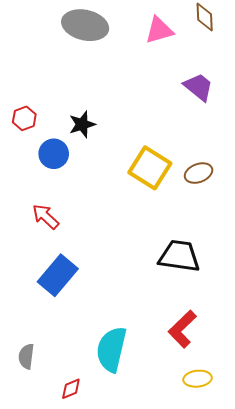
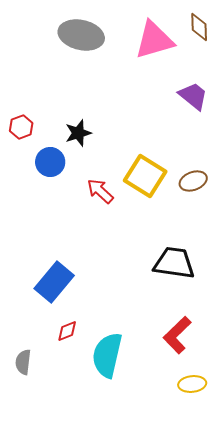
pink triangle: (159, 30) -> (154, 40), size x1.4
red arrow: (46, 217) -> (100, 191), moved
red diamond: (71, 389) -> (67, 331), moved

